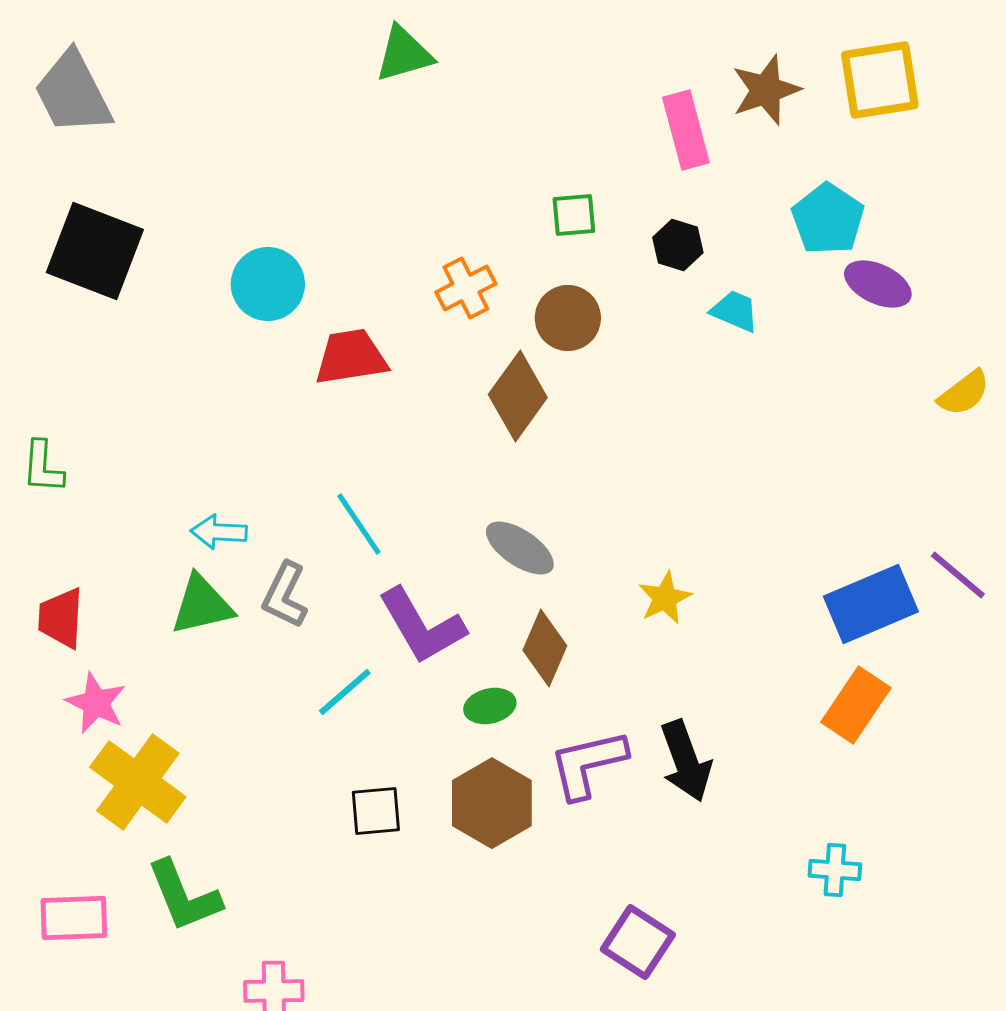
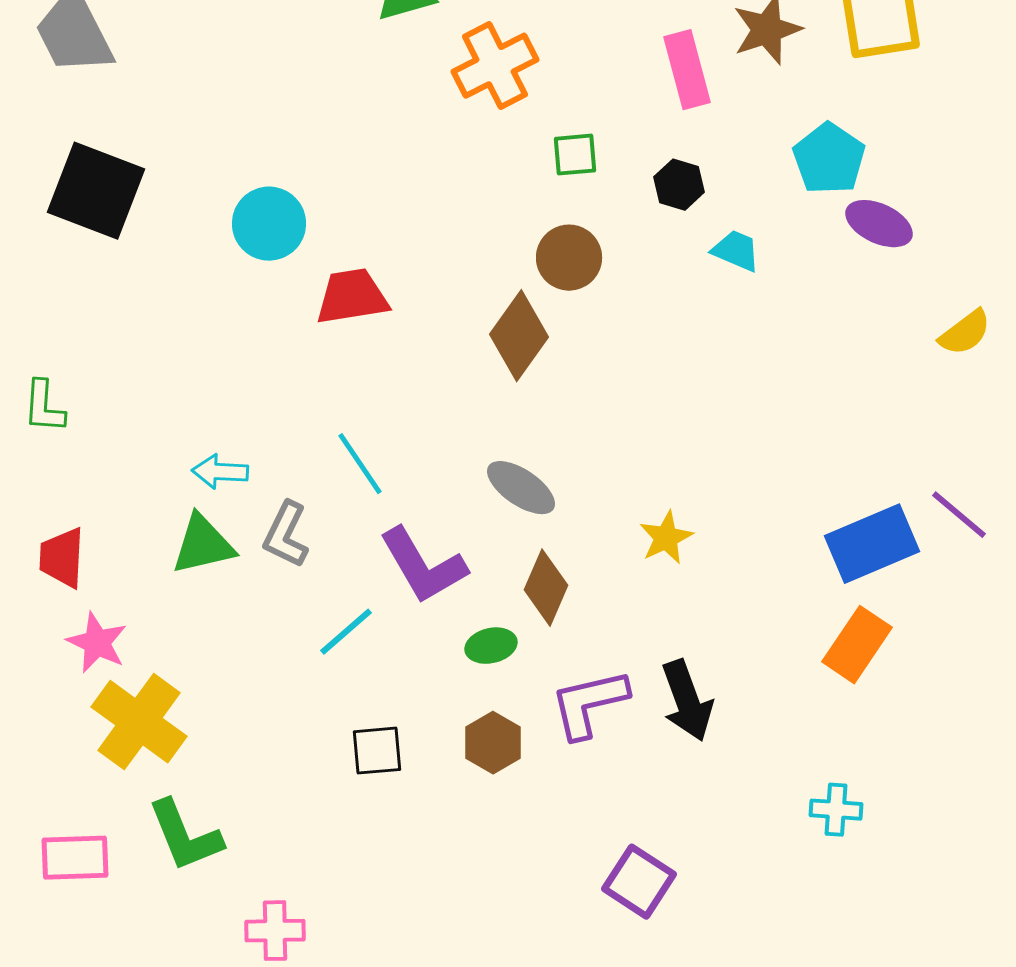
orange cross: (466, 288) -> (495, 66), moved, size x1.4
brown hexagon: (492, 803) -> (493, 743), size x0.7

